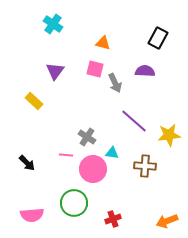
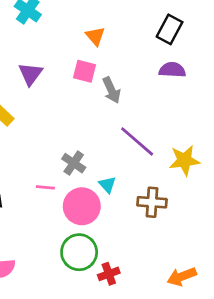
orange triangle: (103, 43) -> (95, 36), turned 35
purple semicircle: (145, 71) -> (172, 70), moved
cyan triangle: (112, 153) -> (107, 185), turned 40
green circle: (74, 203) -> (79, 252), moved

